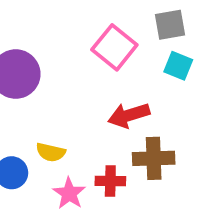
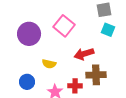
pink square: (114, 47) -> (64, 26), moved
yellow semicircle: (51, 152) -> (49, 64), moved

